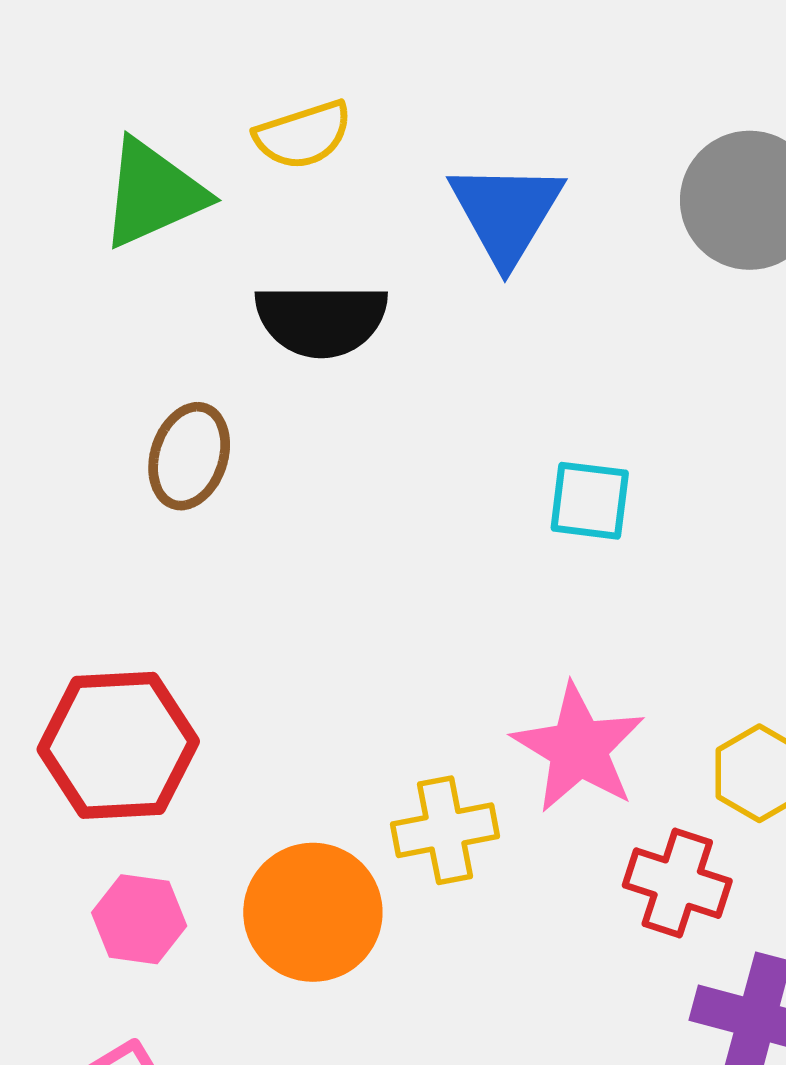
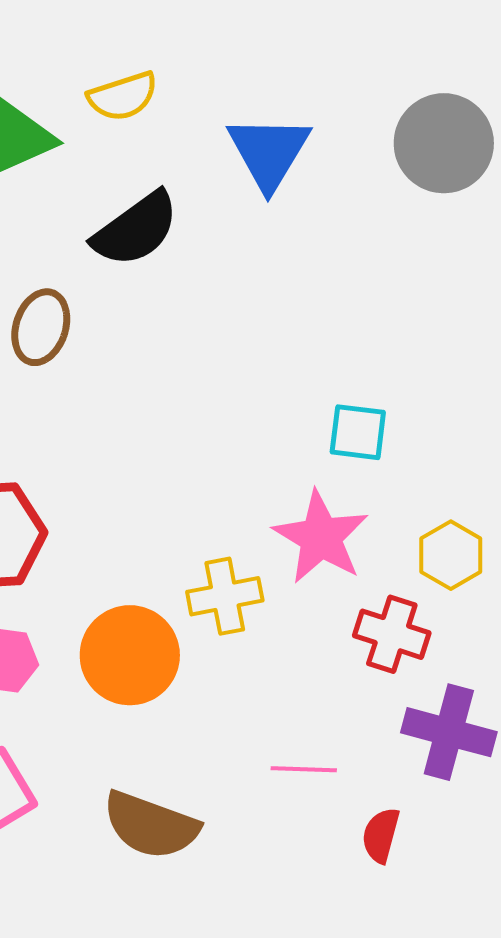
black semicircle: (321, 320) -> (136, 229), turned -36
cyan square: (590, 501) -> (358, 432), moved

